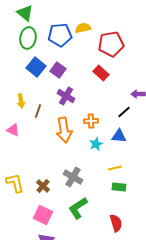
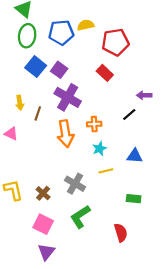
purple cross: (66, 96) -> (68, 97), size x1.4
blue triangle: (119, 136) -> (135, 156), moved
yellow line: (115, 168) -> (106, 171), moved
green rectangle: (119, 187) -> (134, 199), moved

